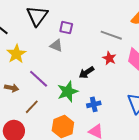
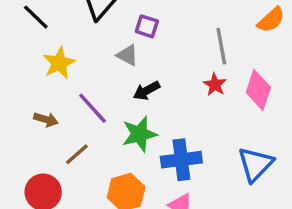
gray line: (111, 35) -> (221, 46), turned 55
black arrow: (87, 72) -> (147, 91), moved
blue cross: (94, 104) -> (181, 160), size x1.6

